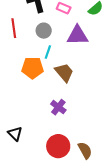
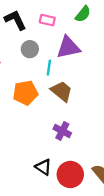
cyan line: (48, 52) -> (49, 68), moved
black triangle: (15, 134) -> (43, 167), moved

